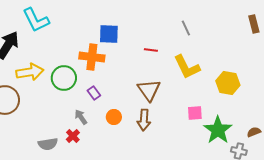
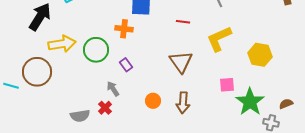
orange cross: (92, 57) -> (124, 29), size x0.7
yellow L-shape: (187, 67) -> (219, 39), turned 92
orange circle: (114, 117) -> (153, 101), moved
brown arrow: (144, 120) -> (183, 103), moved

